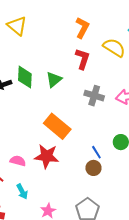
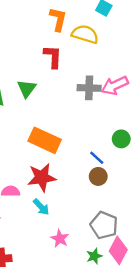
orange L-shape: (82, 28) -> (58, 19), moved
gray cross: (94, 96) -> (89, 88), moved
cyan arrow: (22, 192) -> (41, 207), moved

